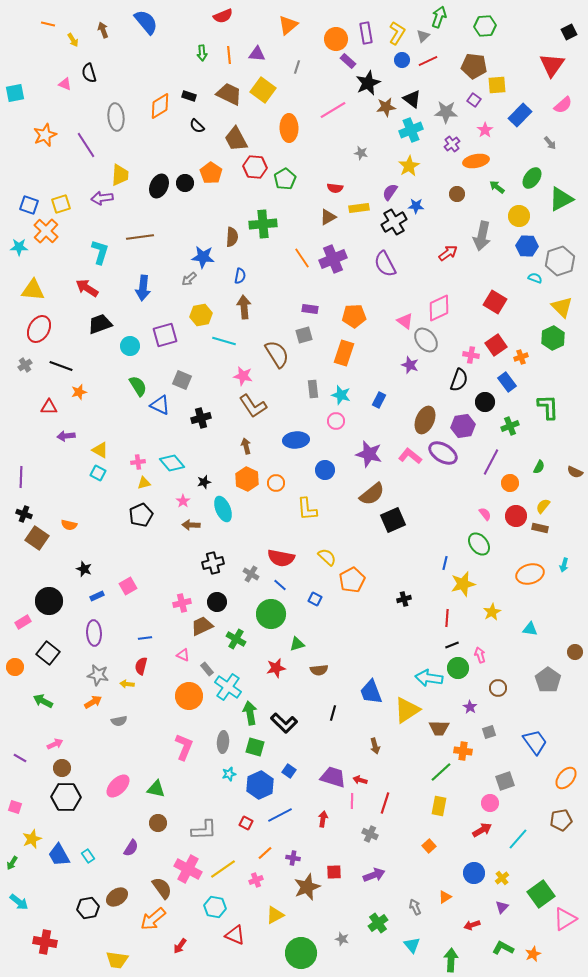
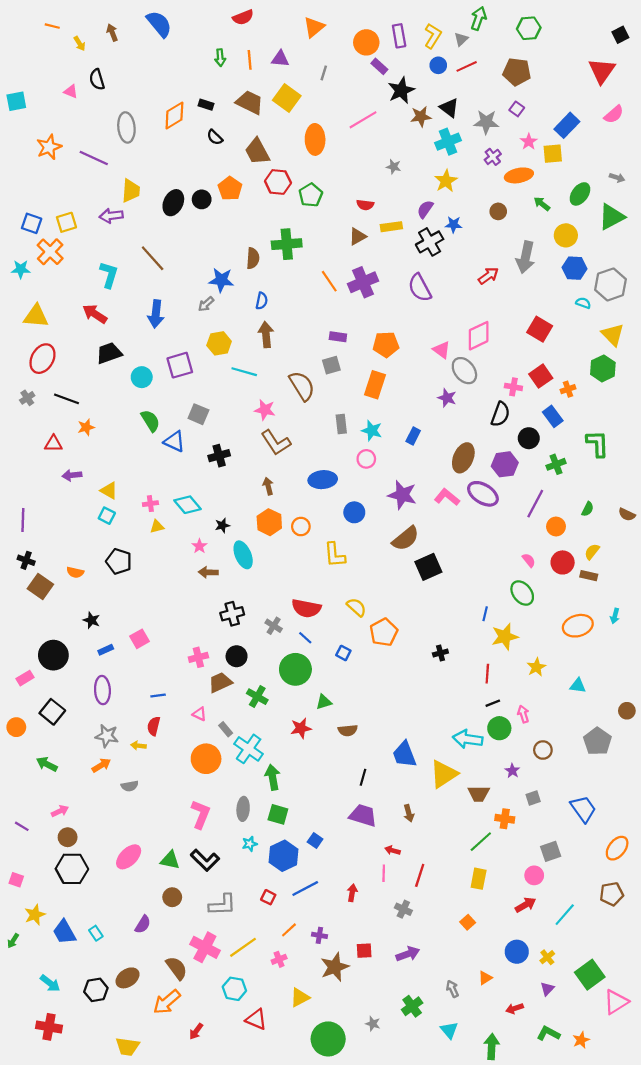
yellow square: (497, 85) -> (553, 154), moved
gray arrow: (550, 143) -> (617, 178), moved, turned -32
purple line: (86, 145) -> (94, 158), turned -32
brown line: (140, 237) -> (153, 258), turned 56
black pentagon: (141, 515) -> (119, 561), moved, turned -30
black L-shape: (284, 723) -> (205, 860), moved
purple trapezoid: (333, 777) -> (363, 815), moved
cyan arrow: (19, 902) -> (50, 983), moved

